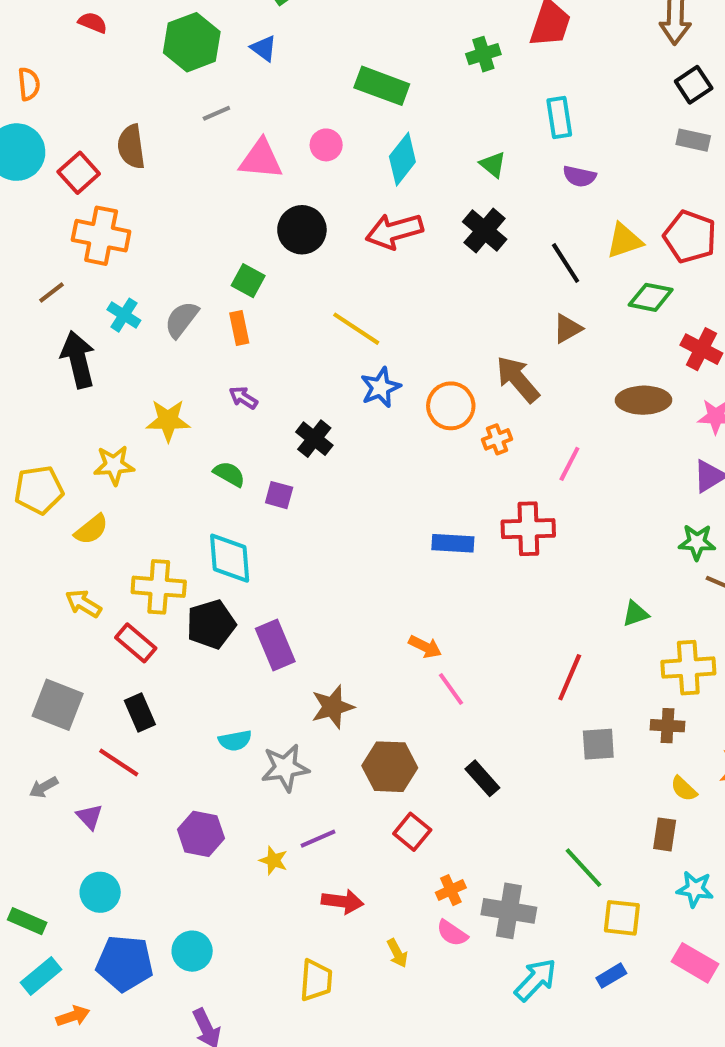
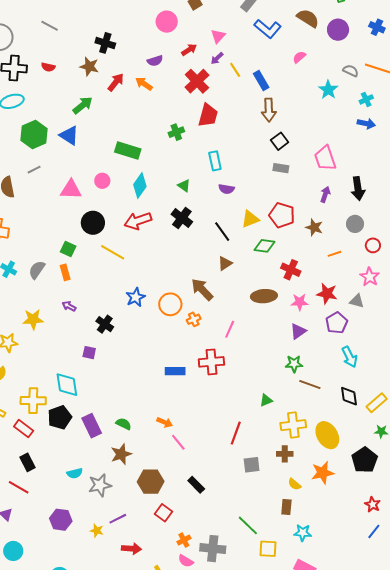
blue triangle: (264, 48) -> (69, 135), size x1.5
gray line: (216, 113) -> (34, 170), moved
yellow line: (356, 329) -> (113, 252), moved
green semicircle: (229, 474) -> (124, 424), moved

